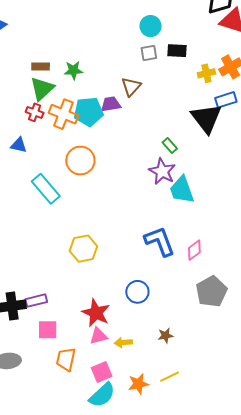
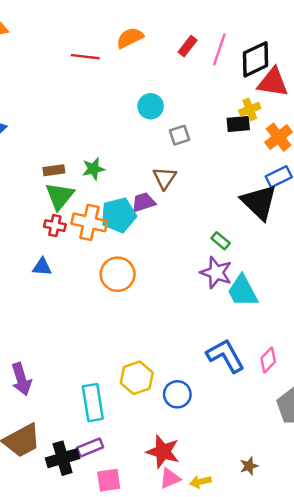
cyan circle: (151, 26) -> (151, 106), moved
black rectangle: (177, 51) -> (238, 124), moved
yellow cross: (206, 73) -> (250, 109), moved
cyan rectangle: (46, 189) -> (93, 403), moved, turned 40
blue circle: (137, 292) -> (177, 394), moved

